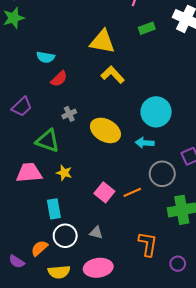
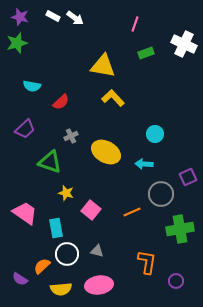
cyan semicircle: (46, 57) -> (32, 86), moved
cyan circle: (156, 112) -> (155, 134), size x0.6
pink trapezoid: (29, 173) -> (25, 213), moved, turned 40
pink square: (104, 192) -> (91, 210), moved

